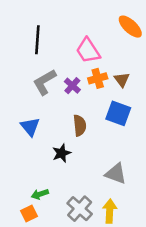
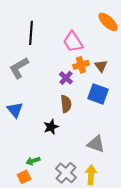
gray L-shape: (45, 82) -> (19, 68), moved
purple cross: (72, 86) -> (66, 78), moved
blue triangle: (30, 127) -> (15, 110), moved

